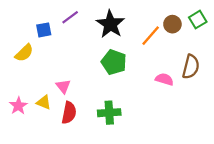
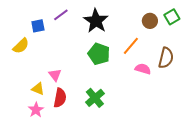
orange line: (151, 36) -> (131, 46), moved
pink star: (18, 106) -> (36, 110), moved
green cross: (109, 113) -> (95, 98), turned -36

